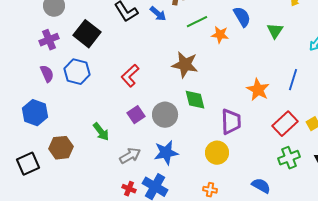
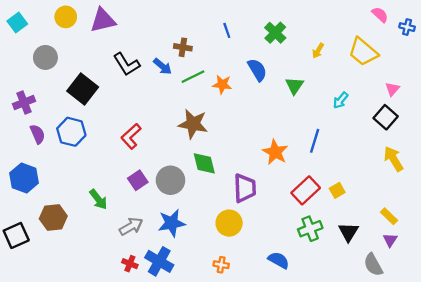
green line: (197, 22) -> (193, 77), moved
orange star: (220, 35) -> (222, 84), moved
purple cross: (49, 40) -> (24, 103), moved

